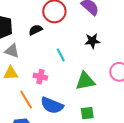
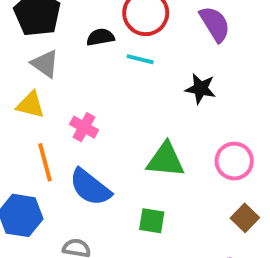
cyan line: (61, 55) -> (140, 59), moved, turned -64

